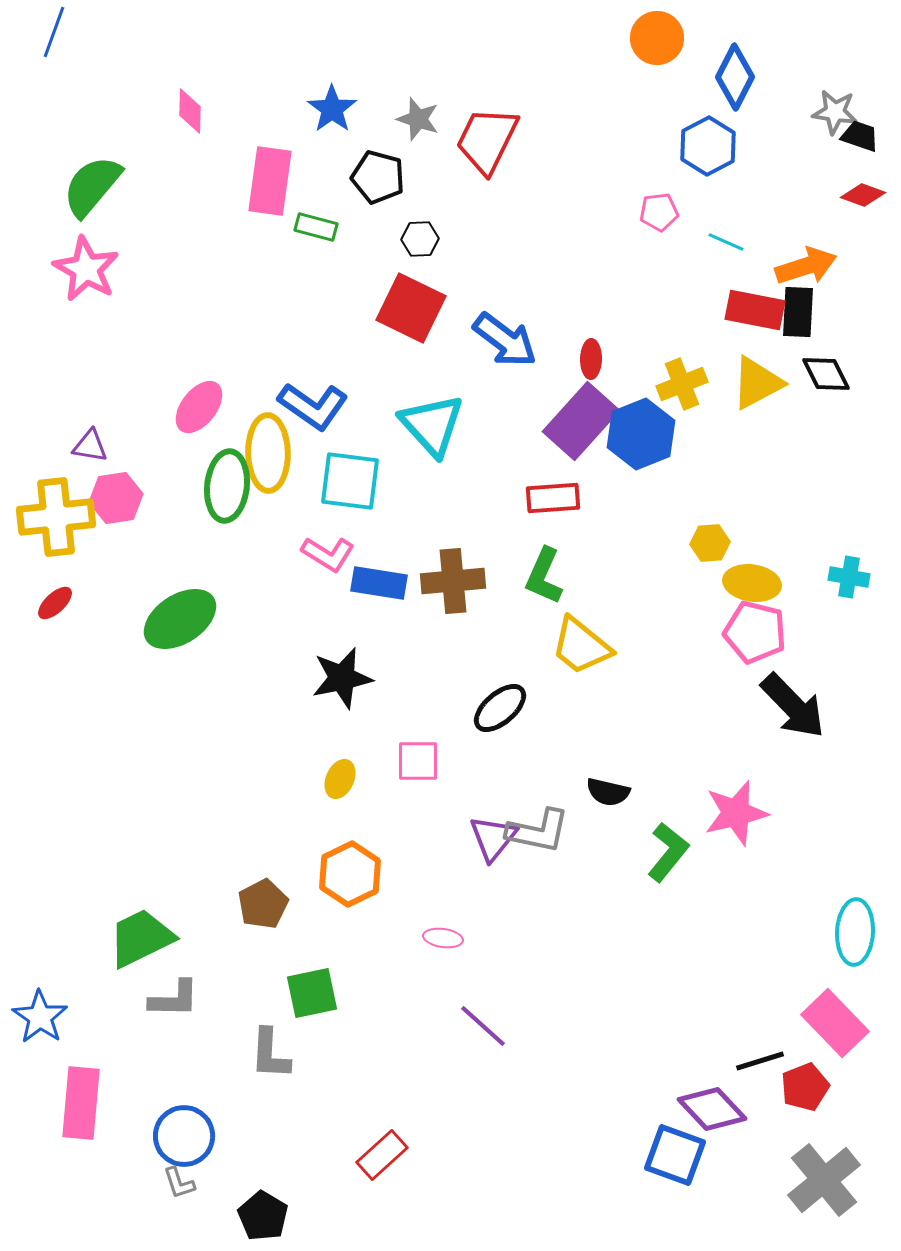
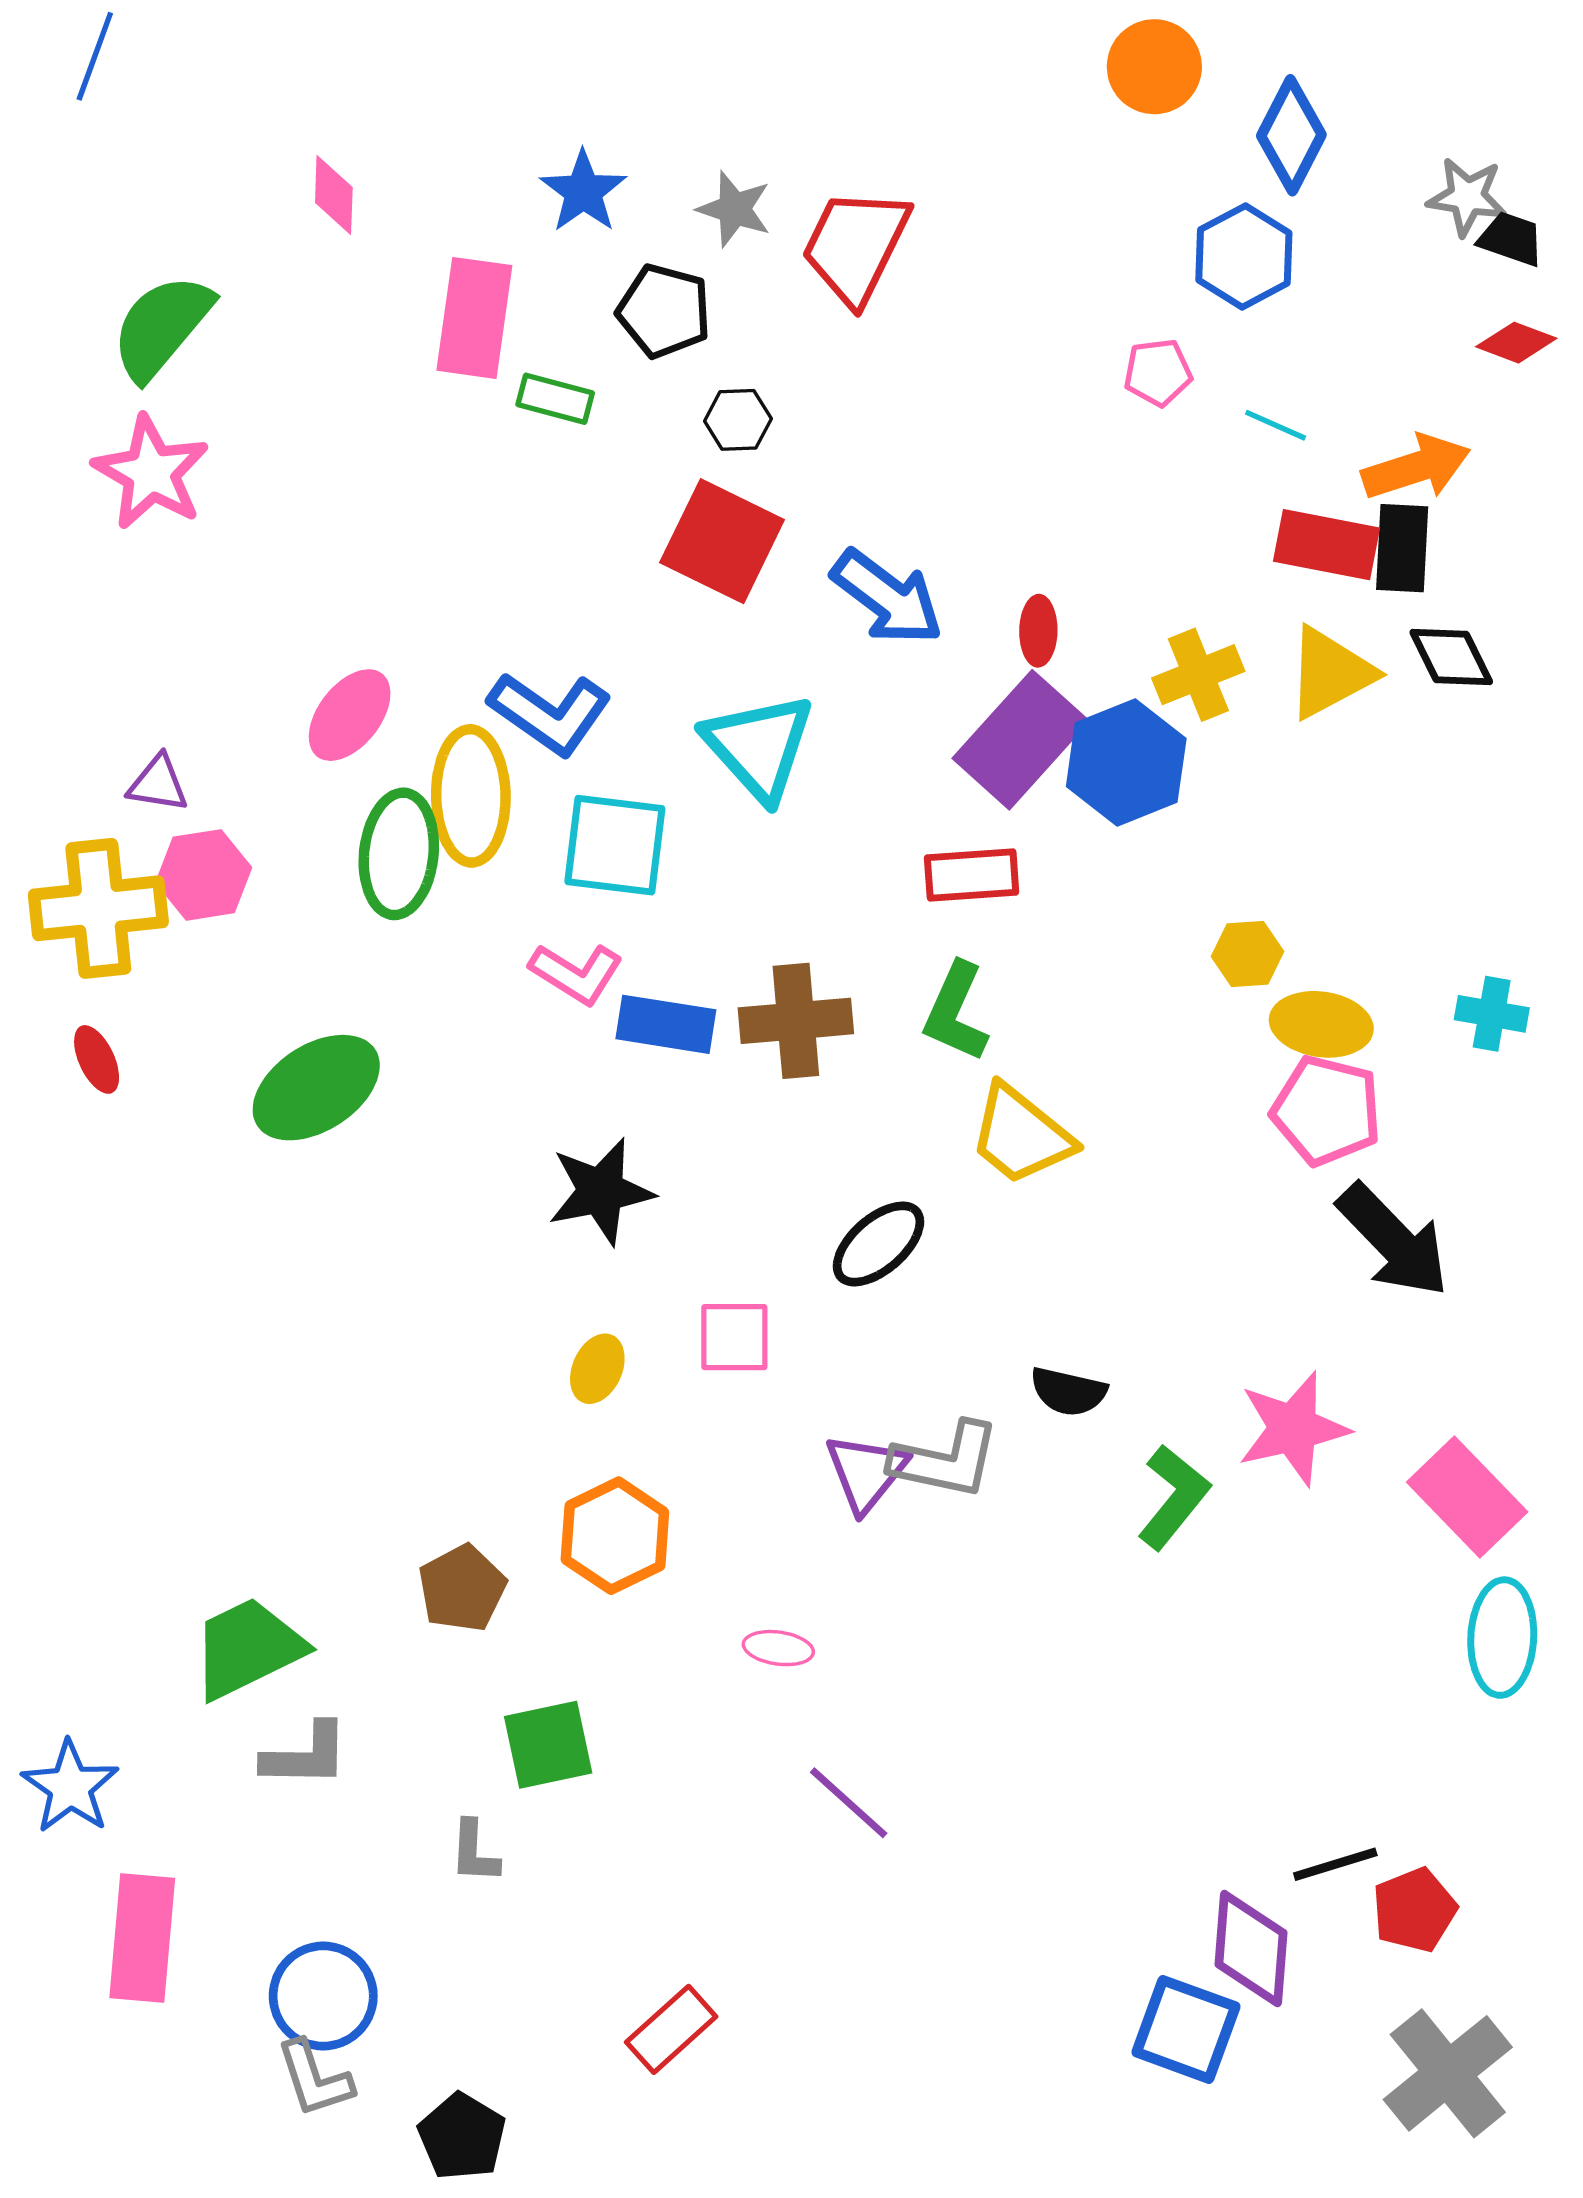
red ellipse: (55, 603) -> (97, 1059), turned -72
pink rectangle: (835, 1023) -> (1467, 1497), moved
gray L-shape: (270, 1054) -> (474, 1852), size x0.7
purple diamond: (712, 1109) -> (1251, 1949), turned 48
gray L-shape: (179, 1183) -> (314, 2079), size x1.4

